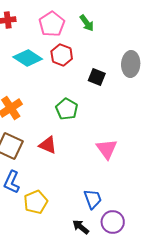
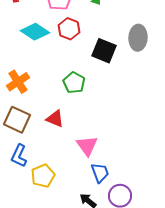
black square: (97, 77) -> (104, 51), size x1.4
pink triangle: (107, 149) -> (87, 146), moved

